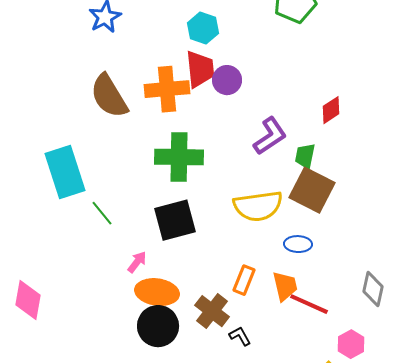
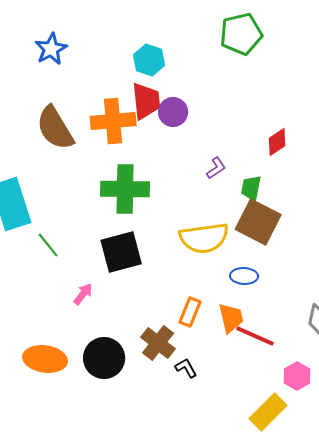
purple L-shape: (270, 136) -> (216, 168), size x0.6
orange ellipse: (157, 292) -> (45, 359), moved

